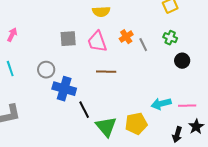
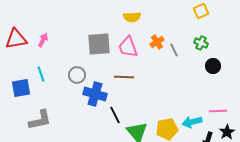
gray square: (68, 39) -> (99, 44), size x1.4
brown line: (106, 72) -> (124, 77), moved
cyan arrow: (161, 104) -> (192, 122), moved

